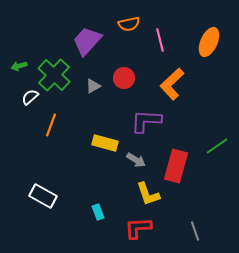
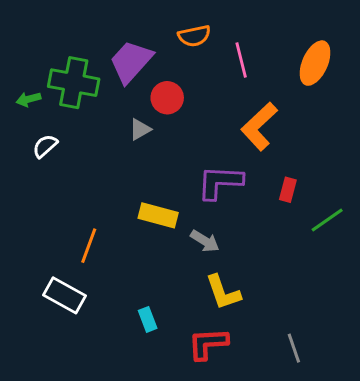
green cross: (54, 75) -> (74, 83), moved, turned -32
red circle: (124, 78) -> (167, 98), moved
orange line: (51, 125) -> (89, 246), moved
red rectangle: (176, 166) -> (288, 190), moved, size x0.5

